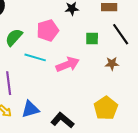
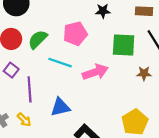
green square: (92, 39) -> (124, 45), size x1.6
blue triangle: (30, 109) -> (60, 107), moved

